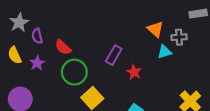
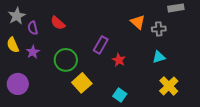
red semicircle: (63, 47) -> (58, 23), moved
cyan triangle: (164, 52) -> (159, 57), moved

